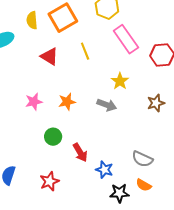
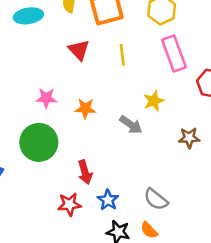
green circle: (53, 137) -> (39, 142), moved, size x1.8
red star: (49, 181) -> (69, 204), moved

